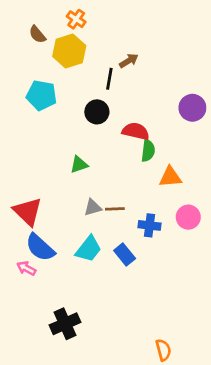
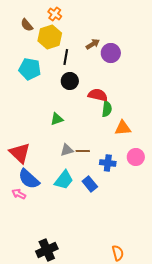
black line: (109, 79) -> (66, 57), moved
purple circle: (192, 108) -> (111, 53), moved
black cross: (65, 324) -> (47, 250), moved

